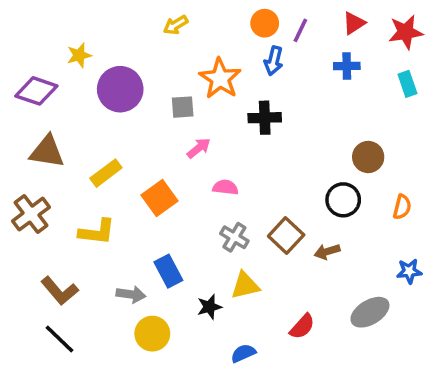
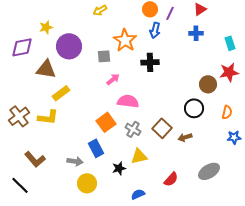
red star: (406, 32) -> (229, 72), moved
purple diamond: (36, 91) -> (22, 47), turned -30
brown triangle: (47, 152) -> (46, 69), moved
pink semicircle: (225, 187) -> (128, 101), size x1.5
orange square: (159, 198) -> (106, 122), moved
yellow L-shape: (97, 232) -> (48, 117), moved
blue star: (409, 271) -> (234, 137), moved
black line: (60, 339) -> (20, 185), moved

